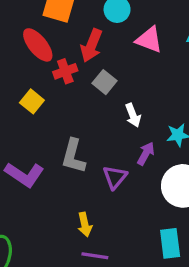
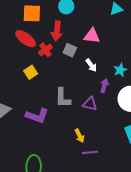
pink triangle: (149, 40) -> (92, 36), moved
yellow square: (32, 101) -> (31, 72), turned 32
purple triangle: (115, 177) -> (90, 104), turned -42

